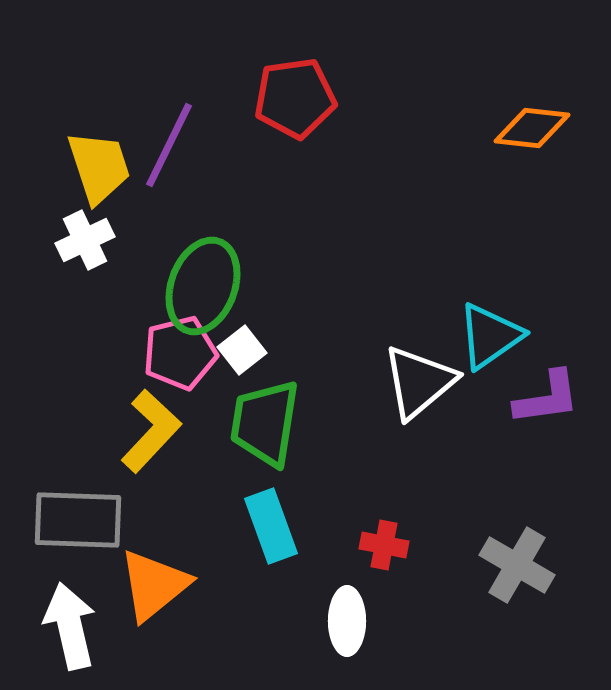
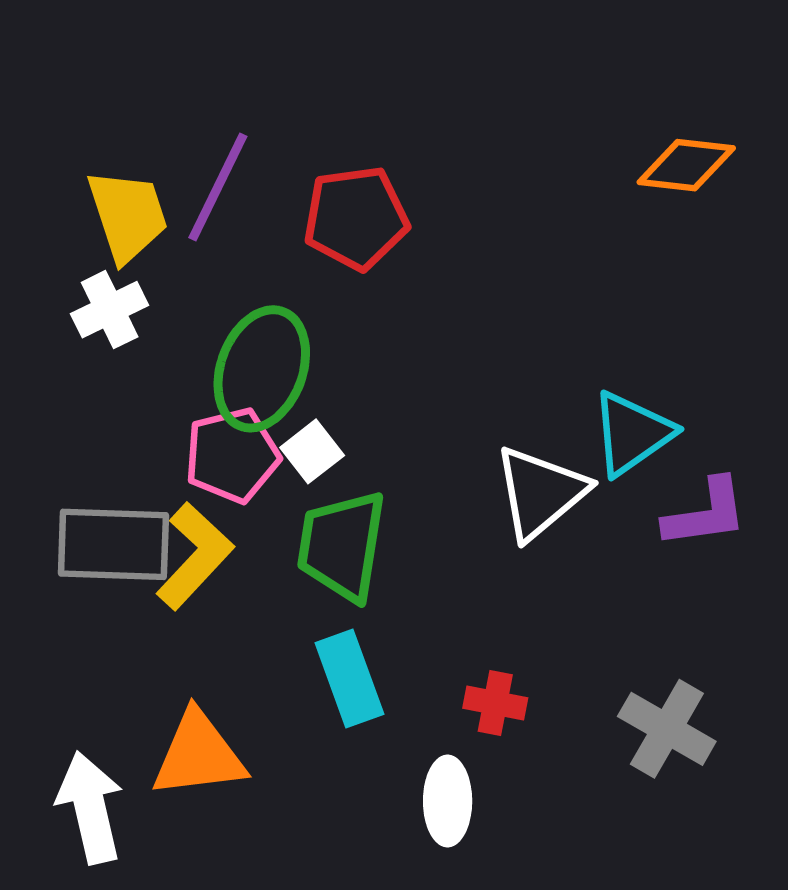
red pentagon: (295, 98) -> (356, 218), moved
gray rectangle: (78, 520) -> (113, 544), moved
orange triangle: (154, 585) -> (199, 755), turned 32

